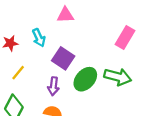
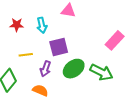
purple square: (63, 58) -> (59, 47), turned 30
yellow line: (18, 73) -> (26, 55), moved, turned 32

